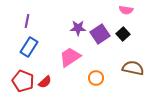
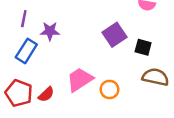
purple star: (78, 28) -> (50, 31), moved
black square: (123, 34) -> (143, 47), moved, turned -32
pink trapezoid: (70, 57) -> (80, 80), moved

